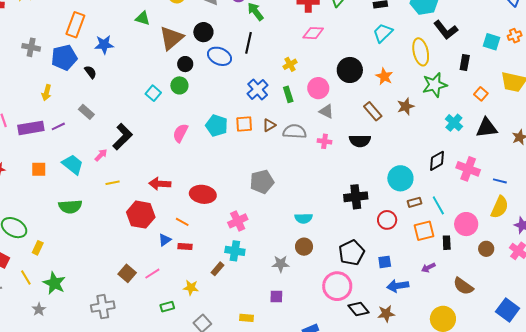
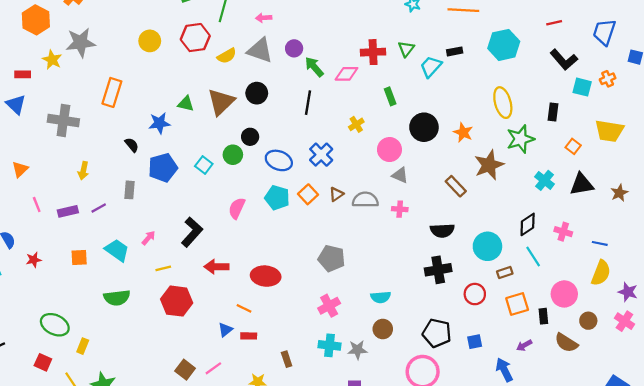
green triangle: (143, 18) -> (186, 104), moved
black L-shape: (446, 30) -> (564, 60), moved
pink diamond: (313, 33) -> (346, 74), moved
cyan trapezoid: (383, 33) -> (431, 67), moved
blue star: (104, 45) -> (159, 123), moved
gray cross: (31, 47) -> (63, 120), size x1.5
blue ellipse: (219, 56) -> (279, 160), moved
blue pentagon: (64, 58) -> (163, 168), moved
black circle: (185, 64) -> (250, 137), moved
green rectangle: (288, 94) -> (390, 96), moved
brown star: (406, 106) -> (489, 165), size x1.5
brown rectangle: (373, 111) -> (456, 186), moved
gray rectangle: (86, 112) -> (129, 190), turned 56
orange square: (244, 124) -> (308, 194), turned -36
purple rectangle: (31, 128) -> (68, 211), size x0.7
black L-shape: (123, 137) -> (192, 232), moved
black semicircle: (360, 141) -> (442, 230), moved
pink cross: (468, 169) -> (563, 232), size x0.7
gray pentagon: (262, 182) -> (331, 258), turned 30
cyan line: (438, 205) -> (533, 257), moved
red hexagon: (141, 215) -> (177, 301), moved
pink cross: (238, 221) -> (329, 306), moved
cyan cross: (235, 251) -> (329, 345), moved
black pentagon: (352, 253) -> (437, 333), turned -30
brown rectangle: (217, 269) -> (287, 359), turned -56
blue arrow: (398, 286) -> (504, 370), moved, turned 75
brown semicircle: (463, 286) -> (566, 343), moved

